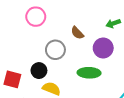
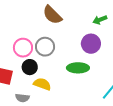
pink circle: (36, 17) -> (23, 48), moved
brown semicircle: (77, 33) -> (52, 15), moved, size x1.5

